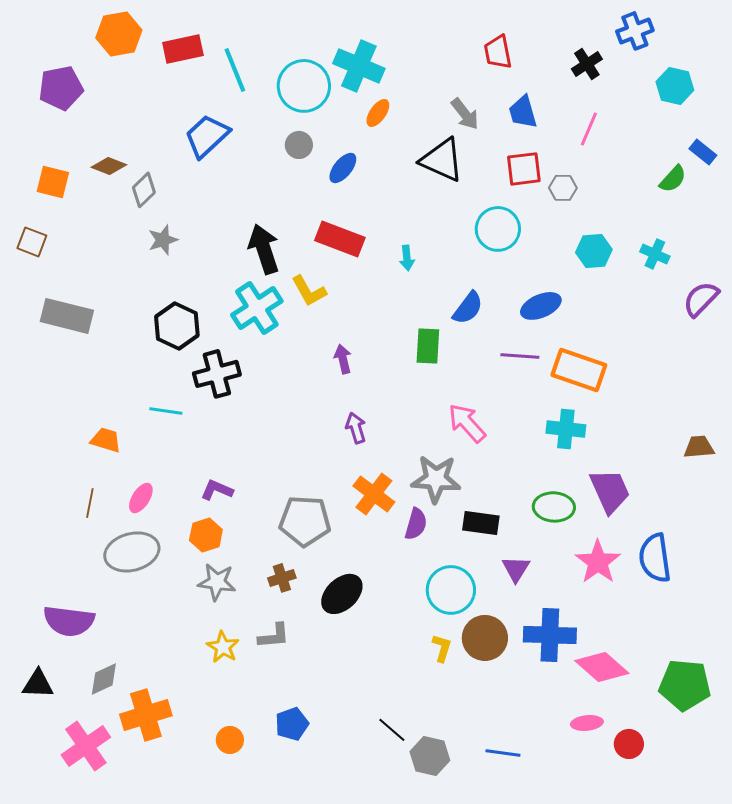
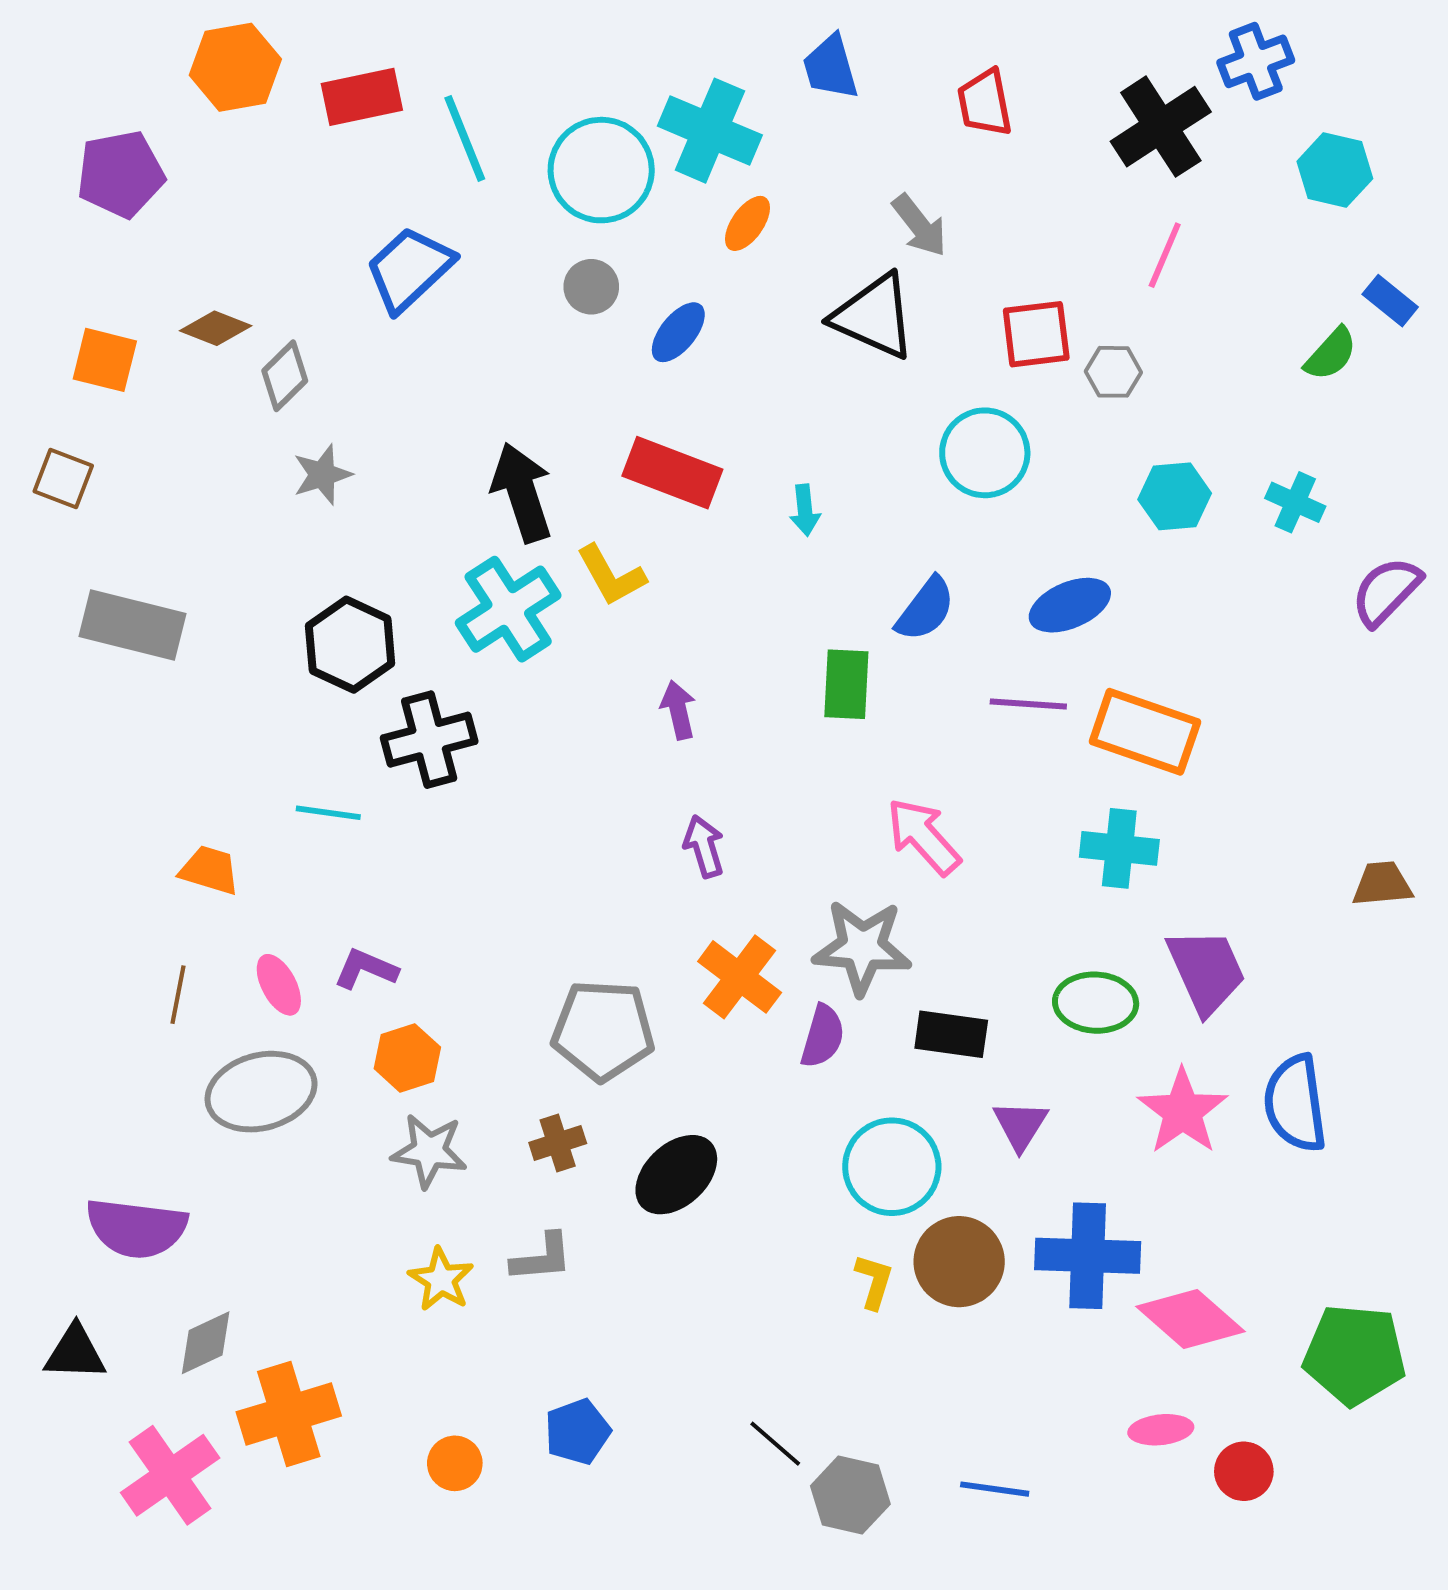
black cross: (587, 64) -> (1161, 127), size x1.6
blue trapezoid: (523, 112) -> (831, 67), moved
purple L-shape: (217, 490) -> (366, 969), moved
pink ellipse: (141, 498) -> (279, 985), turned -60

